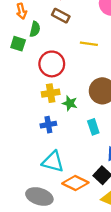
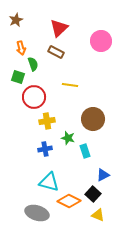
green semicircle: (35, 29) -> (33, 64), turned -32
yellow line: (89, 44) -> (70, 85), moved
red circle: (52, 64) -> (34, 97), moved
green star: (70, 103) -> (68, 138), moved

